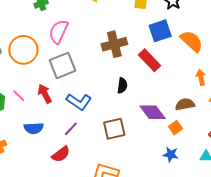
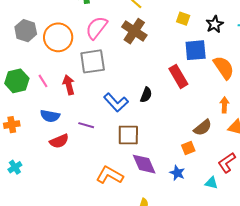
brown cross: (114, 44) -> (134, 31), moved, turned 35
blue L-shape: (79, 102) -> (116, 102), moved
brown semicircle: (185, 104) -> (203, 128), turned 138
purple diamond: (153, 112) -> (144, 164), moved
purple line: (71, 129) -> (86, 125), turned 49
red semicircle: (61, 154) -> (59, 141), moved

